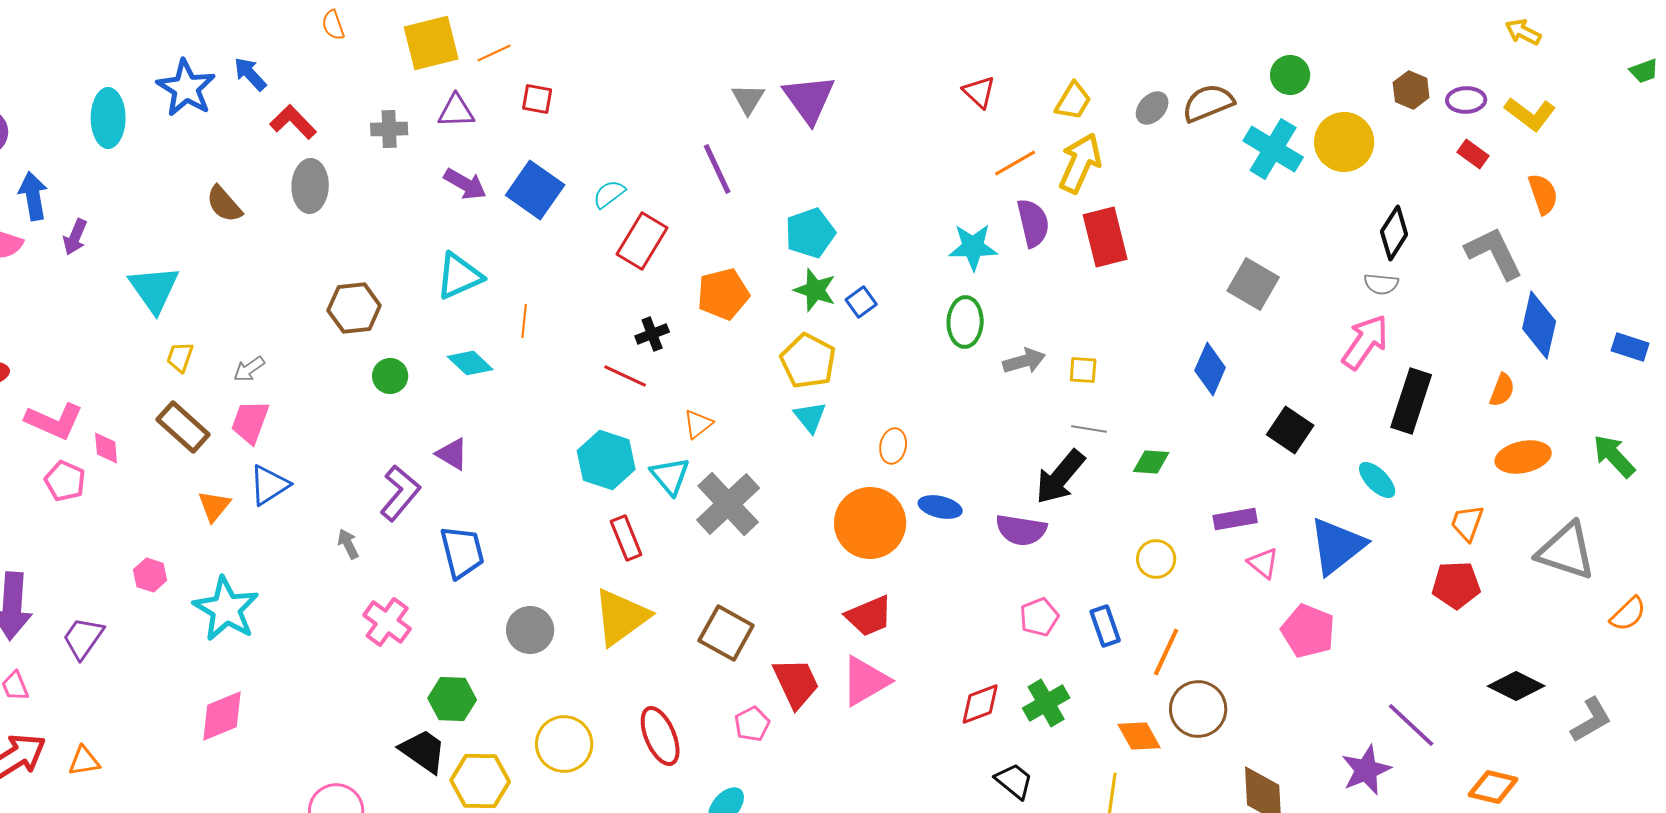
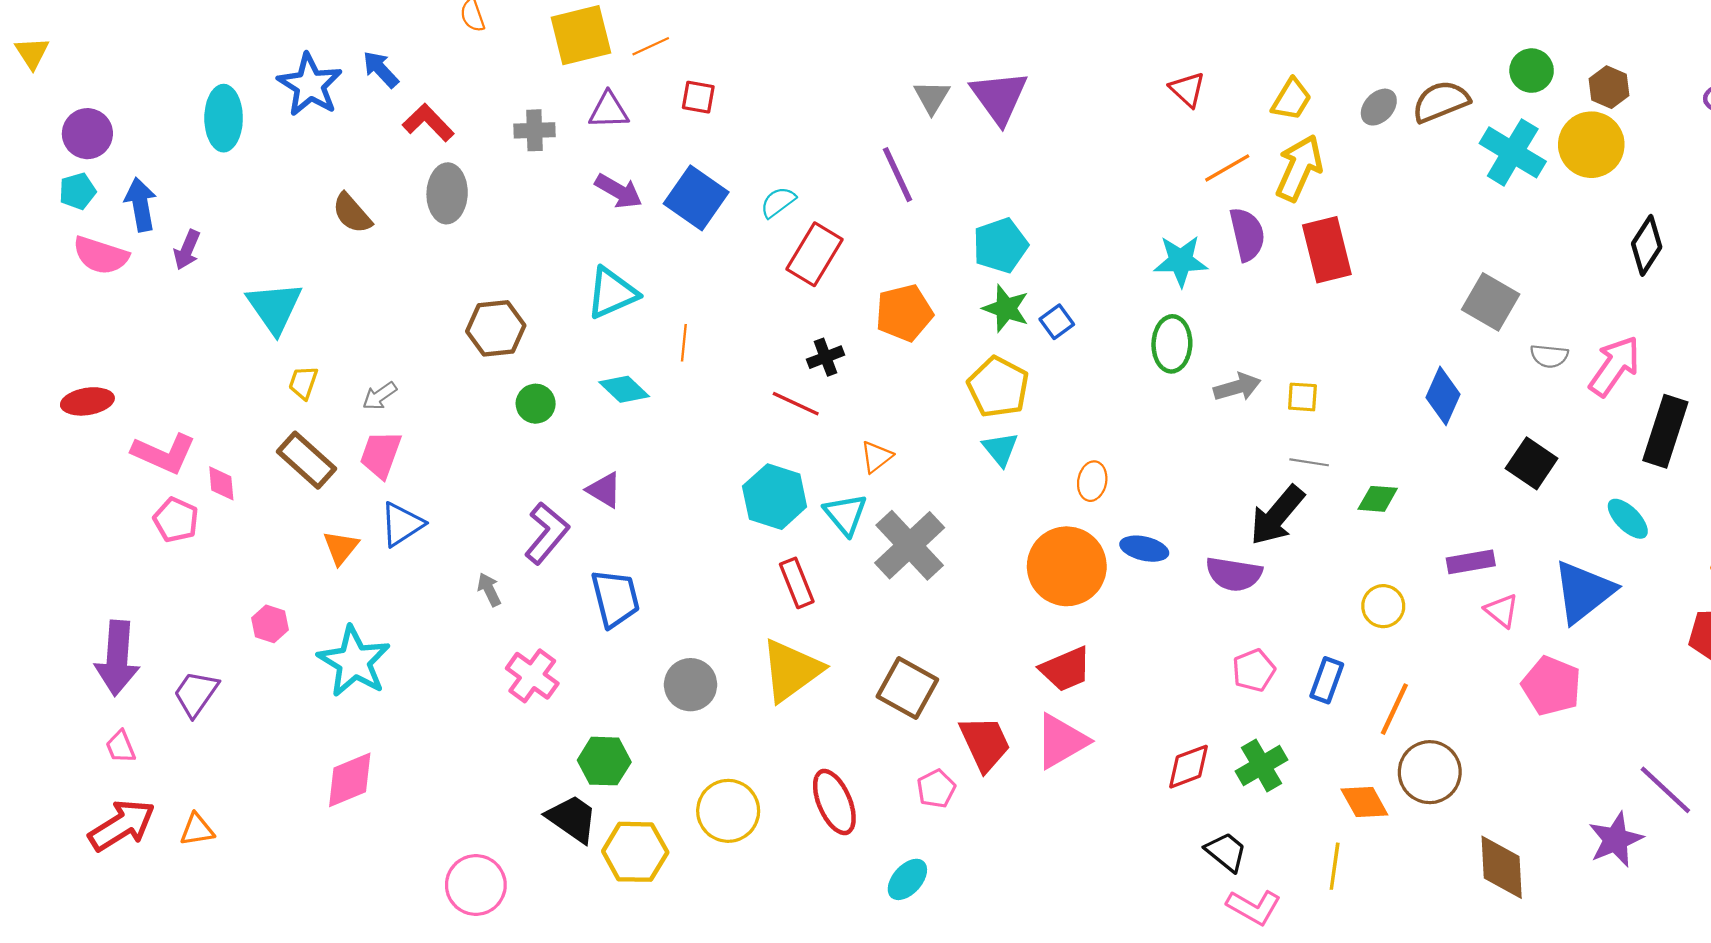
brown hexagon: (1411, 90) -> (1609, 87), moved
gray semicircle: (1381, 284) -> (1549, 356), moved
blue rectangle: (1105, 626) -> (1327, 680), turned 39

